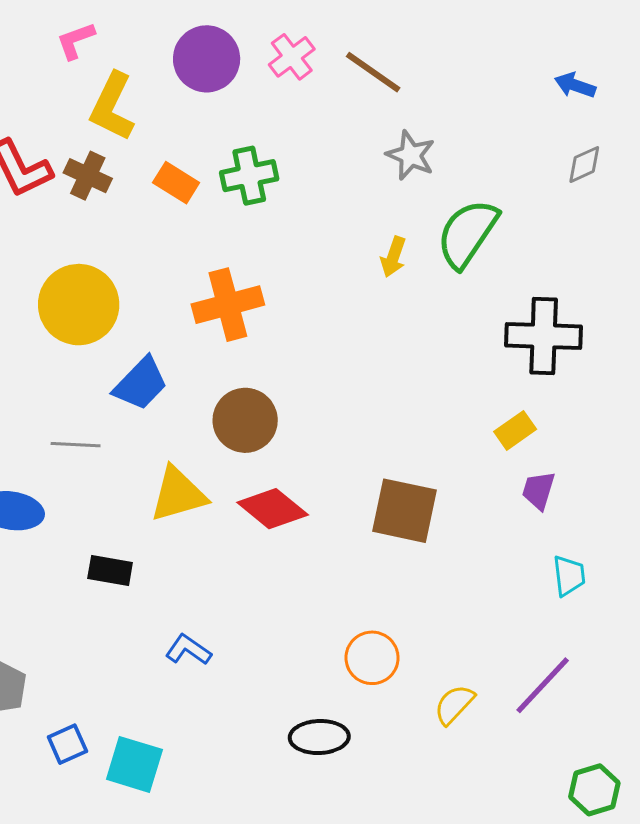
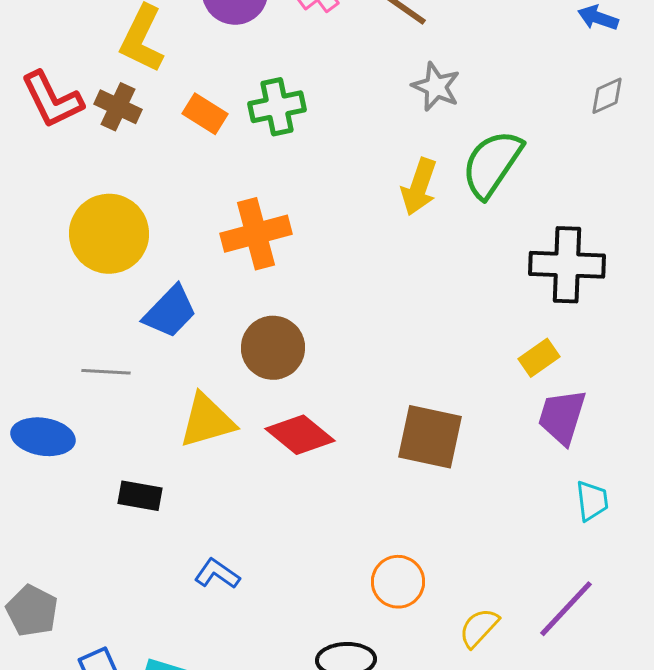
yellow arrow: (393, 257) -> (419, 187), size x1.4
purple trapezoid: (539, 490) -> (562, 417), size x1.5

